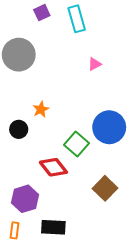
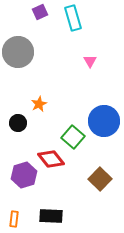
pink triangle: (94, 64) -> (90, 61), turned -32
purple hexagon: (25, 199) -> (24, 175), moved

